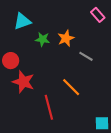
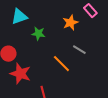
orange star: (66, 38) -> (70, 23), moved
orange line: (71, 87) -> (61, 64), moved

